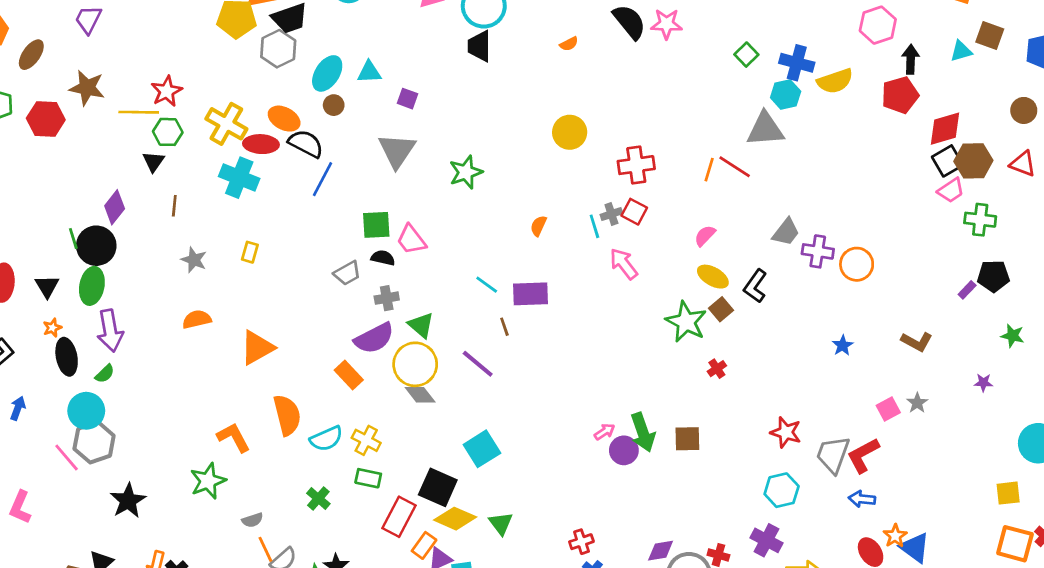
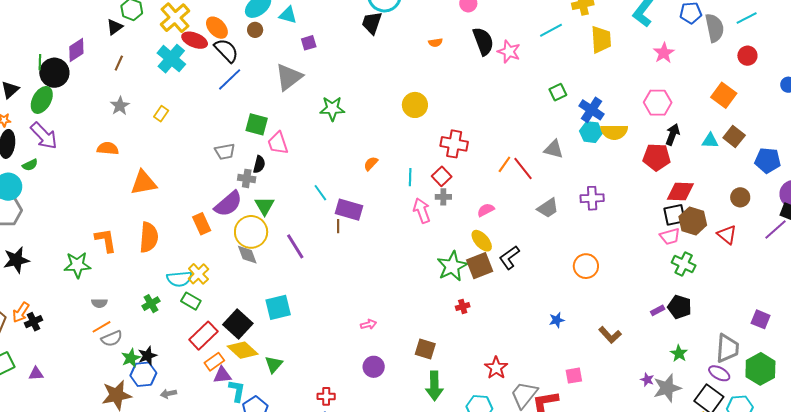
cyan hexagon: (786, 95) -> (591, 132), moved
purple square: (408, 99) -> (309, 43), turned 35
gray triangle: (765, 129) -> (554, 149), size x0.7
gray cross: (611, 214) -> (443, 197), moved
gray trapezoid: (786, 232) -> (548, 208), moved
purple cross: (818, 251) -> (592, 198), moved, turned -30
black semicircle: (383, 258) -> (259, 164), moved, turned 72
brown square: (721, 309) -> (480, 266), size x1.5
brown line: (504, 327) -> (338, 226), moved
purple arrow: (110, 331) -> (44, 136), turned -52
purple semicircle: (374, 338) -> (228, 204), turned -32
gray star: (917, 403) -> (667, 388), moved, size x1.8
green arrow: (643, 432) -> (434, 386), moved
cyan semicircle: (326, 439) -> (179, 279), moved
purple circle: (624, 450) -> (374, 367), moved
orange line: (265, 549) -> (102, 327), turned 66

